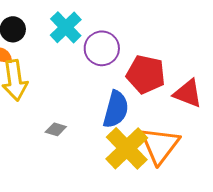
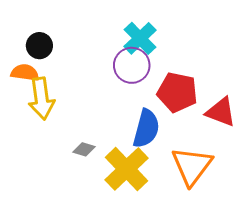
cyan cross: (66, 27) -> (140, 38), moved
yellow cross: (127, 148) -> (127, 169), moved

